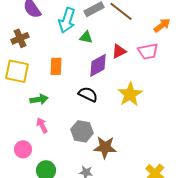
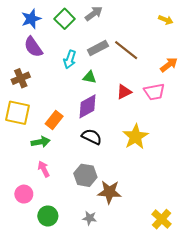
cyan arrow: (67, 20) -> (70, 59), size x0.7
purple diamond: (98, 65) -> (87, 106), moved
orange rectangle: (56, 66) -> (54, 120), moved, turned 36

